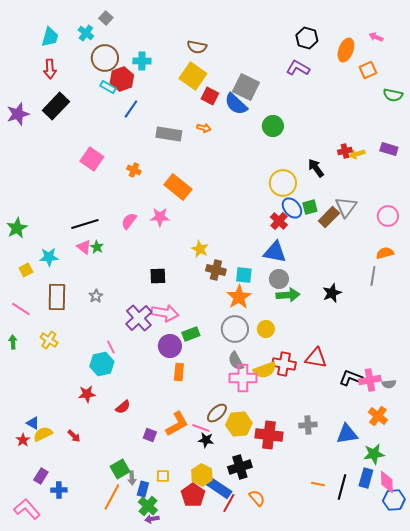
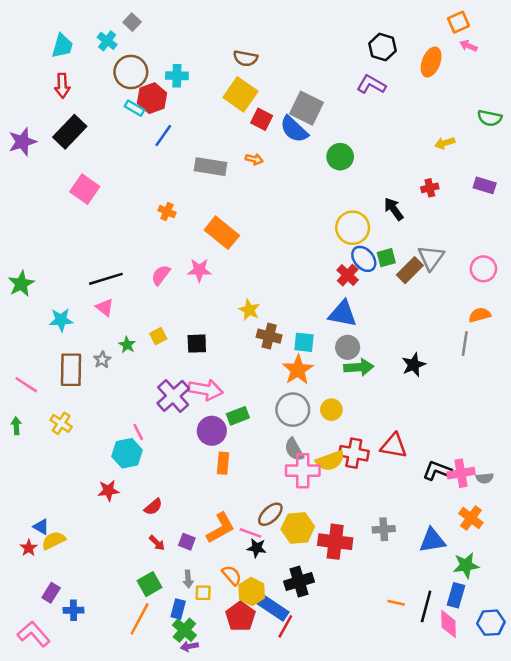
orange square: (368, 70) -> (458, 22), moved
yellow arrow: (357, 154) -> (445, 143), moved
pink square: (92, 159) -> (85, 189), moved
green star: (97, 247) -> (127, 345), moved
yellow square: (26, 270) -> (158, 336), moved
gray star: (96, 296) -> (102, 360), moved
red arrow: (74, 436) -> (157, 543), moved
gray arrow: (132, 478) -> (188, 579), moved
pink diamond: (387, 482) -> (449, 624), moved
orange semicircle: (257, 498) -> (232, 575), moved

